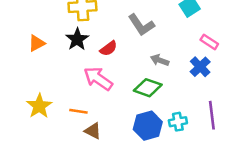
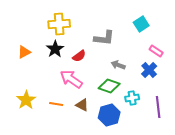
gray L-shape: (141, 25) -> (104, 38), turned -50
cyan cross: (178, 122) -> (132, 98), moved
brown triangle: (93, 131) -> (82, 105), moved

